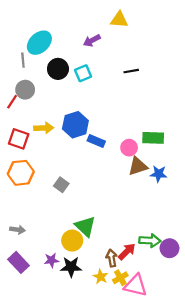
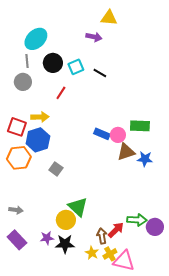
purple arrow: (92, 40) -> (94, 37), moved, turned -140
gray line: (23, 60) -> (27, 61), moved
black line: (131, 71) -> (100, 73), moved, turned 40
red line: (12, 102) -> (61, 93), moved
blue hexagon: (75, 125) -> (38, 140), moved
blue rectangle: (96, 141) -> (102, 134), moved

